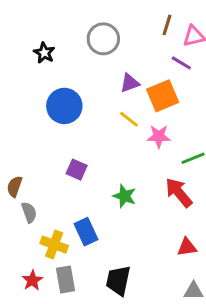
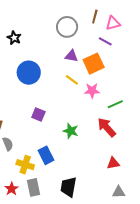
gray circle: (103, 39) -> (67, 27), moved
purple triangle: (130, 83) -> (71, 56), turned 32

